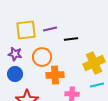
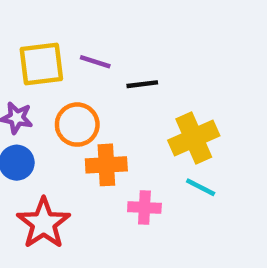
purple line: (50, 29) -> (95, 62), turned 32
cyan line: (97, 85) -> (201, 187), turned 40

